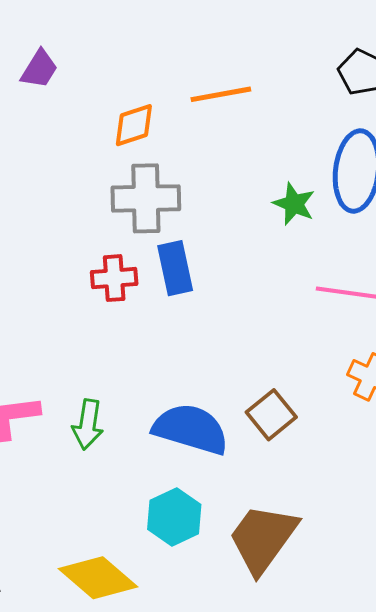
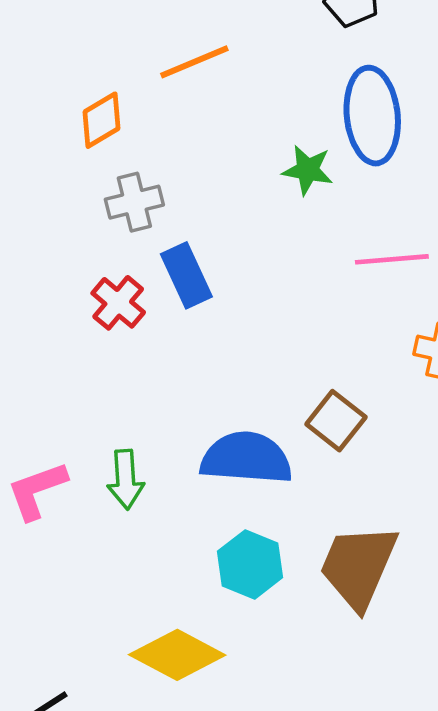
gray cross: (146, 198) -> (134, 202), size x0.7
red cross: (114, 278) -> (118, 303), turned -33

